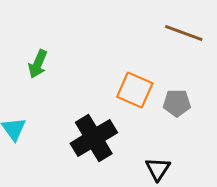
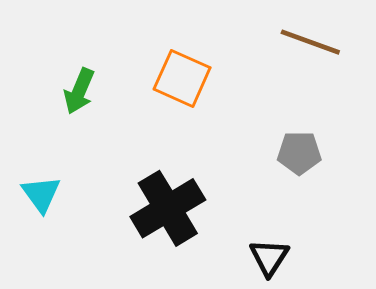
orange square: (135, 90) -> (182, 78), moved

